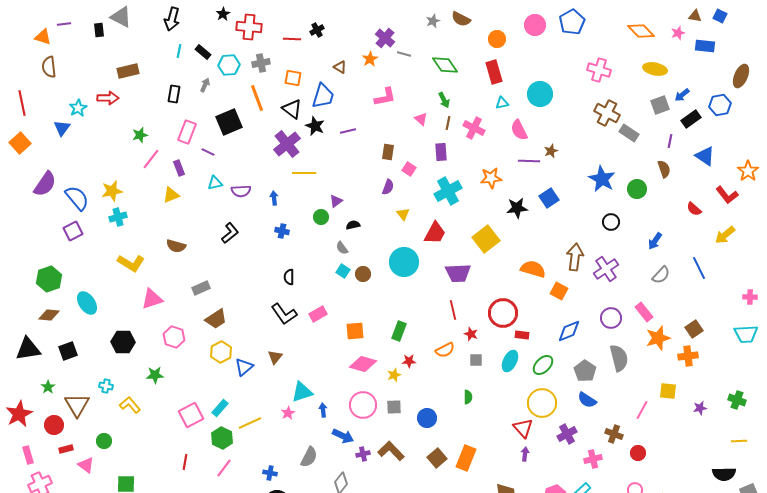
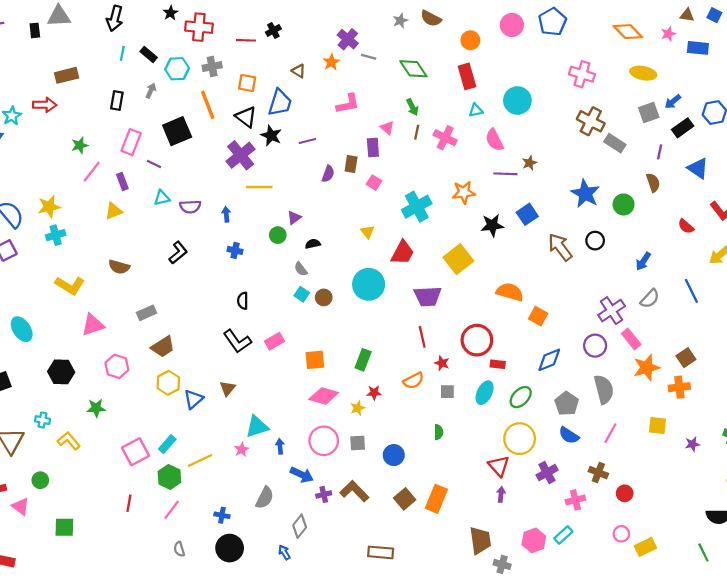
gray triangle: (121, 17) -> (59, 16), turned -30
purple rectangle: (441, 152) -> (373, 148), moved
purple semicircle: (388, 187) -> (328, 174), moved
brown arrow: (575, 257) -> (560, 247), moved, turned -44
purple cross: (606, 269) -> (612, 311), moved
pink line: (642, 410) -> (610, 433), moved

